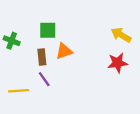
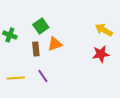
green square: (48, 30) -> (41, 26), turned -35
purple line: (44, 79) -> (43, 76), moved

